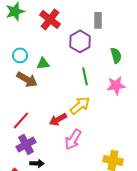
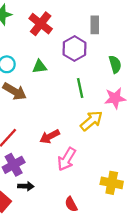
green triangle: (43, 63) -> (39, 67), moved
yellow arrow: (80, 105) -> (91, 121), moved

